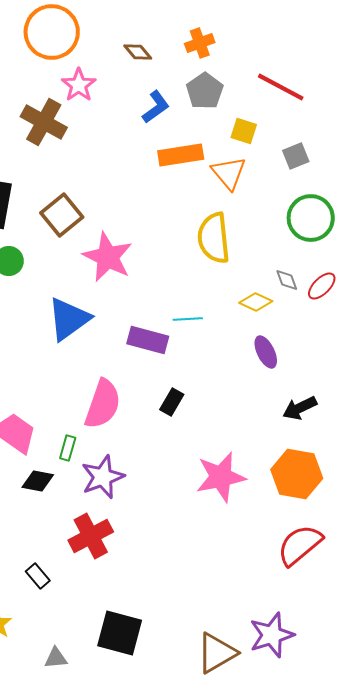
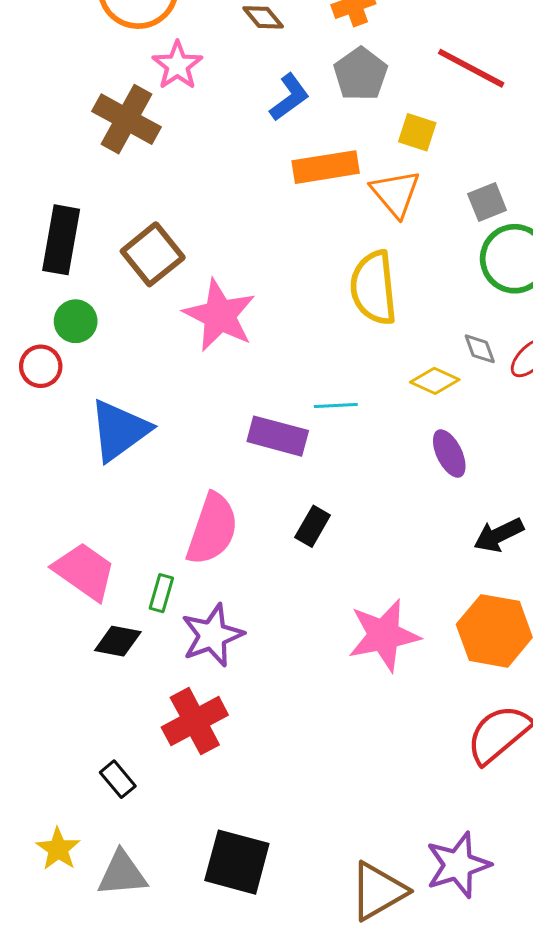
gray square: (296, 156) -> (487, 202), moved
blue triangle: (69, 319) -> (119, 430), moved
gray triangle: (56, 658) -> (122, 874), moved, size x1.5

